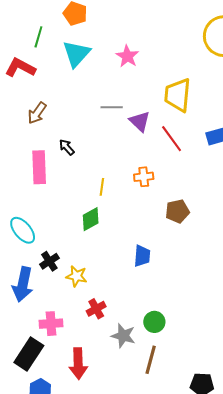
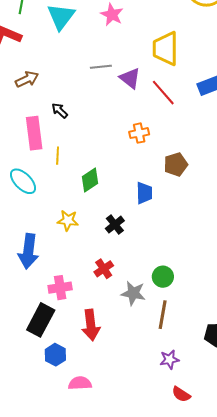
brown arrow: (37, 113) -> (27, 79), turned -145
yellow line: (102, 187) -> (58, 156), moved
cyan ellipse: (23, 230) -> (23, 181), moved
blue trapezoid: (142, 256) -> (144, 193), moved
black cross: (49, 261) -> (115, 225), moved
yellow star: (76, 276) -> (68, 220), moved

